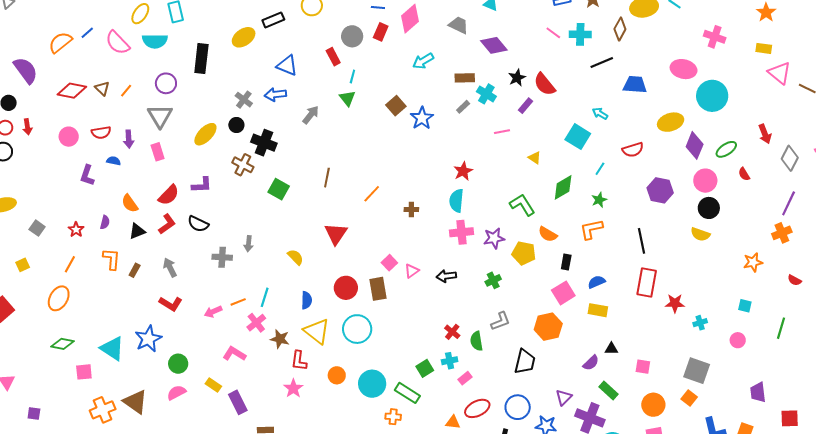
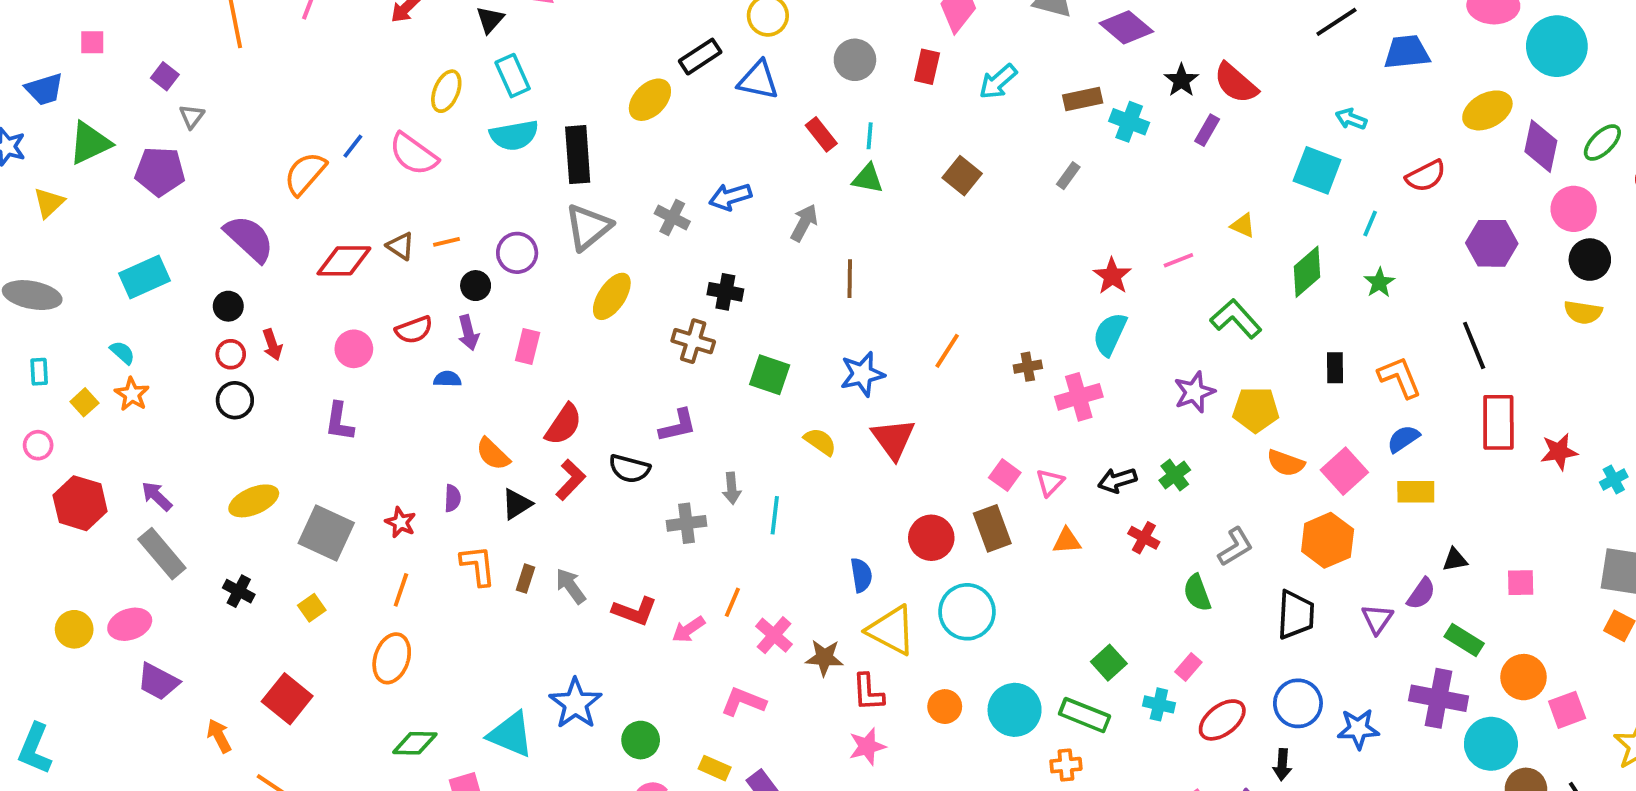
red rectangle: (381, 32) -> (927, 67), moved
cyan semicircle: (155, 41) -> (514, 135), moved
red rectangle: (333, 57) -> (821, 134), moved
blue triangle: (287, 65) -> (758, 80), moved
purple circle: (166, 83) -> (517, 253), moved
orange line: (126, 91) -> (447, 242), turned 48
green triangle: (347, 98) -> (868, 178), turned -30
gray rectangle: (463, 107) -> (1068, 176), moved
gray triangle: (160, 116) -> (588, 227), moved, turned 32
blue star: (422, 118) -> (862, 374), moved, turned 30
black circle: (236, 125) -> (476, 286), moved
pink line: (502, 132) -> (1178, 260), moved
black cross: (264, 143) -> (725, 292), size x0.7
pink rectangle: (158, 152) -> (528, 347), turned 42
purple L-shape: (87, 175) -> (339, 422), moved
brown line: (327, 178) -> (850, 279), moved
purple L-shape: (202, 185) -> (678, 426), moved
cyan semicircle: (456, 201) -> (1110, 334), turned 30
gray square: (37, 228) -> (326, 533), size x1.8
orange L-shape: (591, 229) -> (1400, 377), moved, turned 90
pink cross: (461, 232) -> (1079, 397), moved
orange semicircle: (548, 234) -> (1286, 463), moved
yellow semicircle: (295, 257) -> (820, 442), moved
black rectangle: (566, 262) -> (1335, 368), moved
gray arrow: (170, 267) -> (571, 586), moved
green cross: (493, 280) -> (1175, 475), moved
cyan line: (265, 297) -> (775, 515), moved
orange line: (238, 302) -> (732, 602), turned -35
red L-shape: (171, 304) -> (635, 611), moved
red cross: (452, 332) -> (1144, 538), moved
cyan cross: (450, 361) -> (1159, 704), moved, turned 35
pink star: (293, 388) -> (867, 746), turned 30
purple triangle: (564, 397) -> (1377, 619), moved
orange circle: (653, 405) -> (1524, 677), moved
orange triangle: (453, 422) -> (1067, 541), moved

